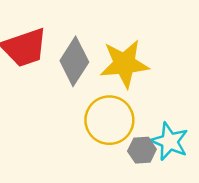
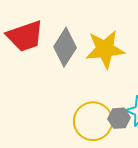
yellow circle: (109, 120) -> (93, 121), moved

